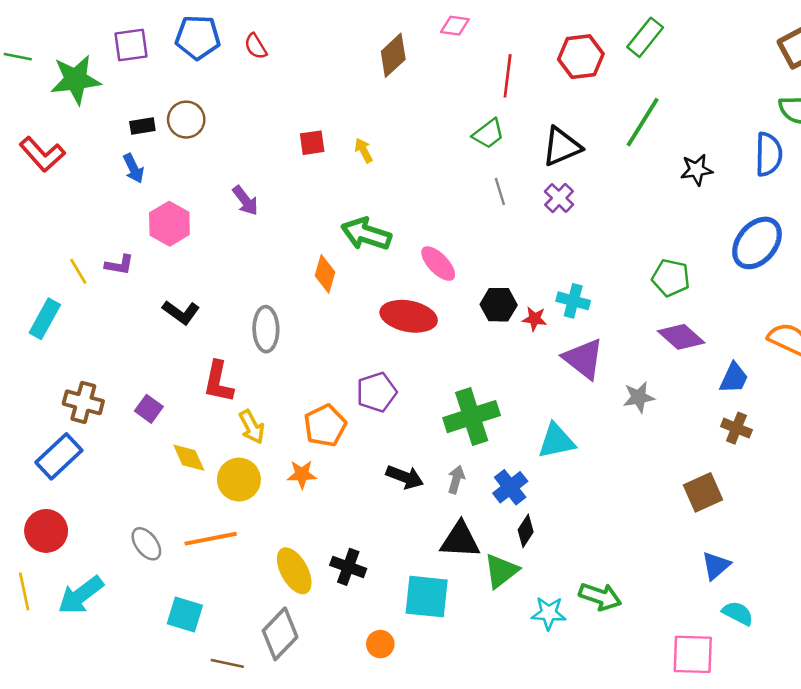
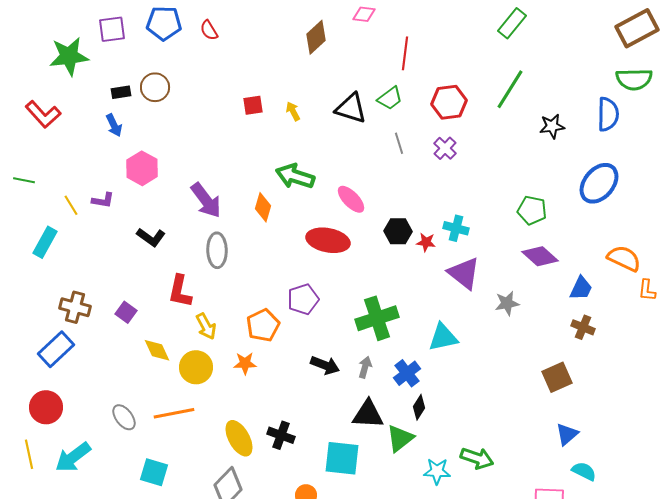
green line: (18, 57) -> (24, 180), moved
red hexagon: (581, 57) -> (449, 102), moved
black triangle: (562, 147) -> (351, 108), moved, turned 40
purple arrow: (245, 201) -> (206, 200), moved, size x1.5

